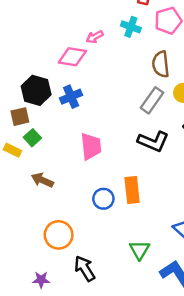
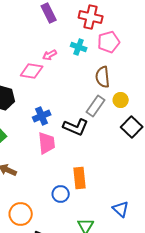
blue cross: (71, 97) -> (42, 116), moved
black L-shape: (153, 141) -> (76, 127), moved
blue circle: (103, 199) -> (61, 194), moved

